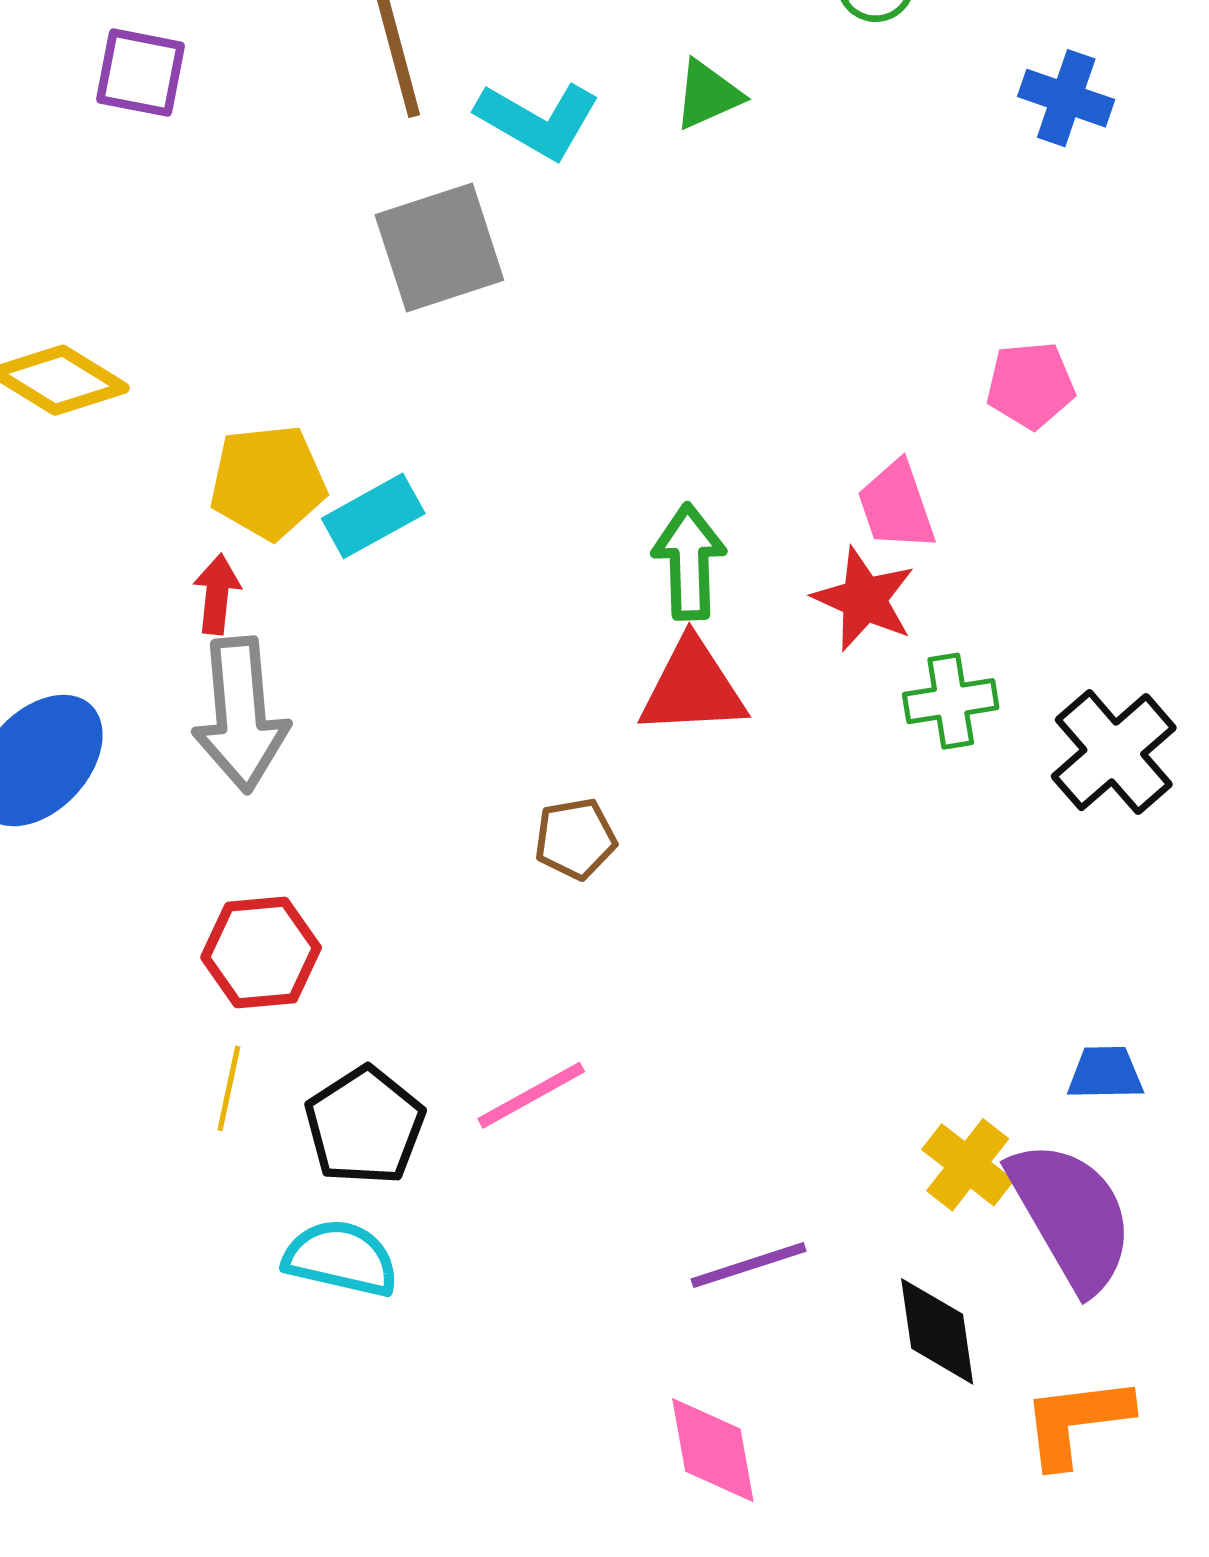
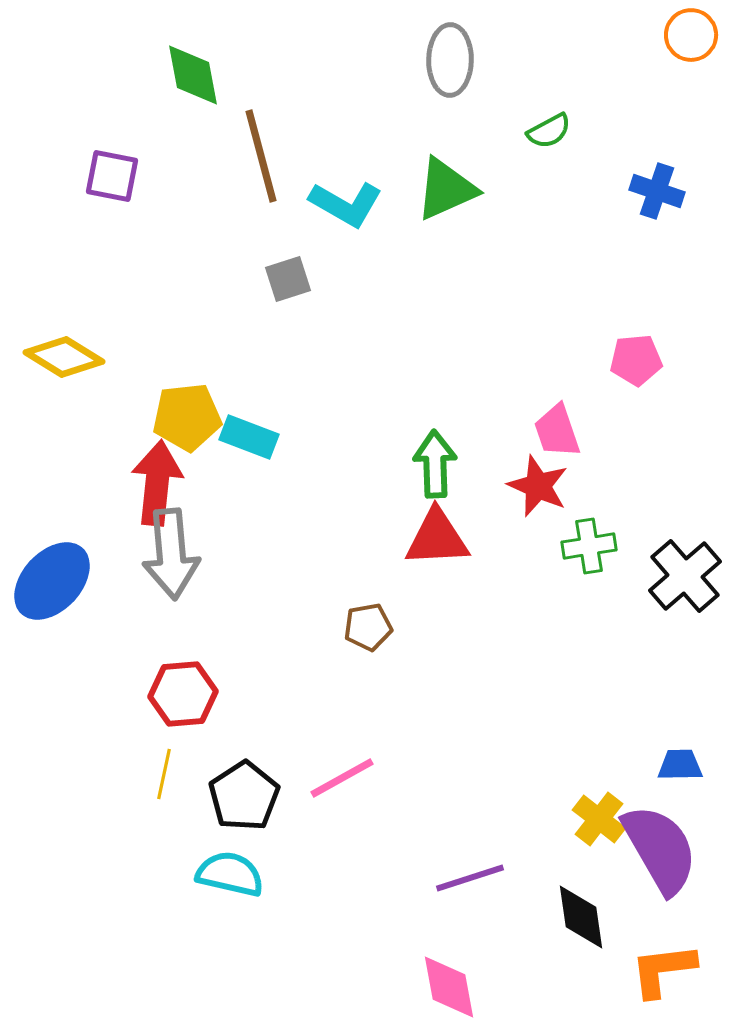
green triangle: (708, 95) -> (446, 189), size x1.5
gray square: (439, 248) -> (288, 279), size x0.6
cyan rectangle: (373, 516) -> (249, 437), turned 50
red arrow: (217, 594) -> (157, 483), size x1.8

